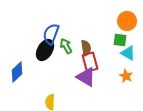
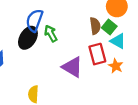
green square: (120, 40) -> (109, 27), turned 32
brown semicircle: (86, 48) -> (95, 26), moved
red rectangle: (90, 62) -> (97, 54), moved

